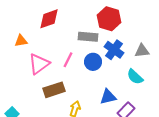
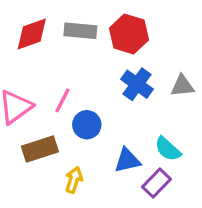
gray rectangle: (88, 37) -> (80, 31), moved
blue circle: (93, 62) -> (87, 125), moved
cyan semicircle: (135, 77) -> (168, 149), moved

